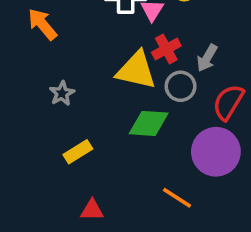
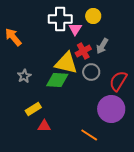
gray arrow: (207, 58) -> (102, 46), moved
green diamond: (149, 123) -> (57, 80), moved
red triangle: (92, 210) -> (44, 126), moved

